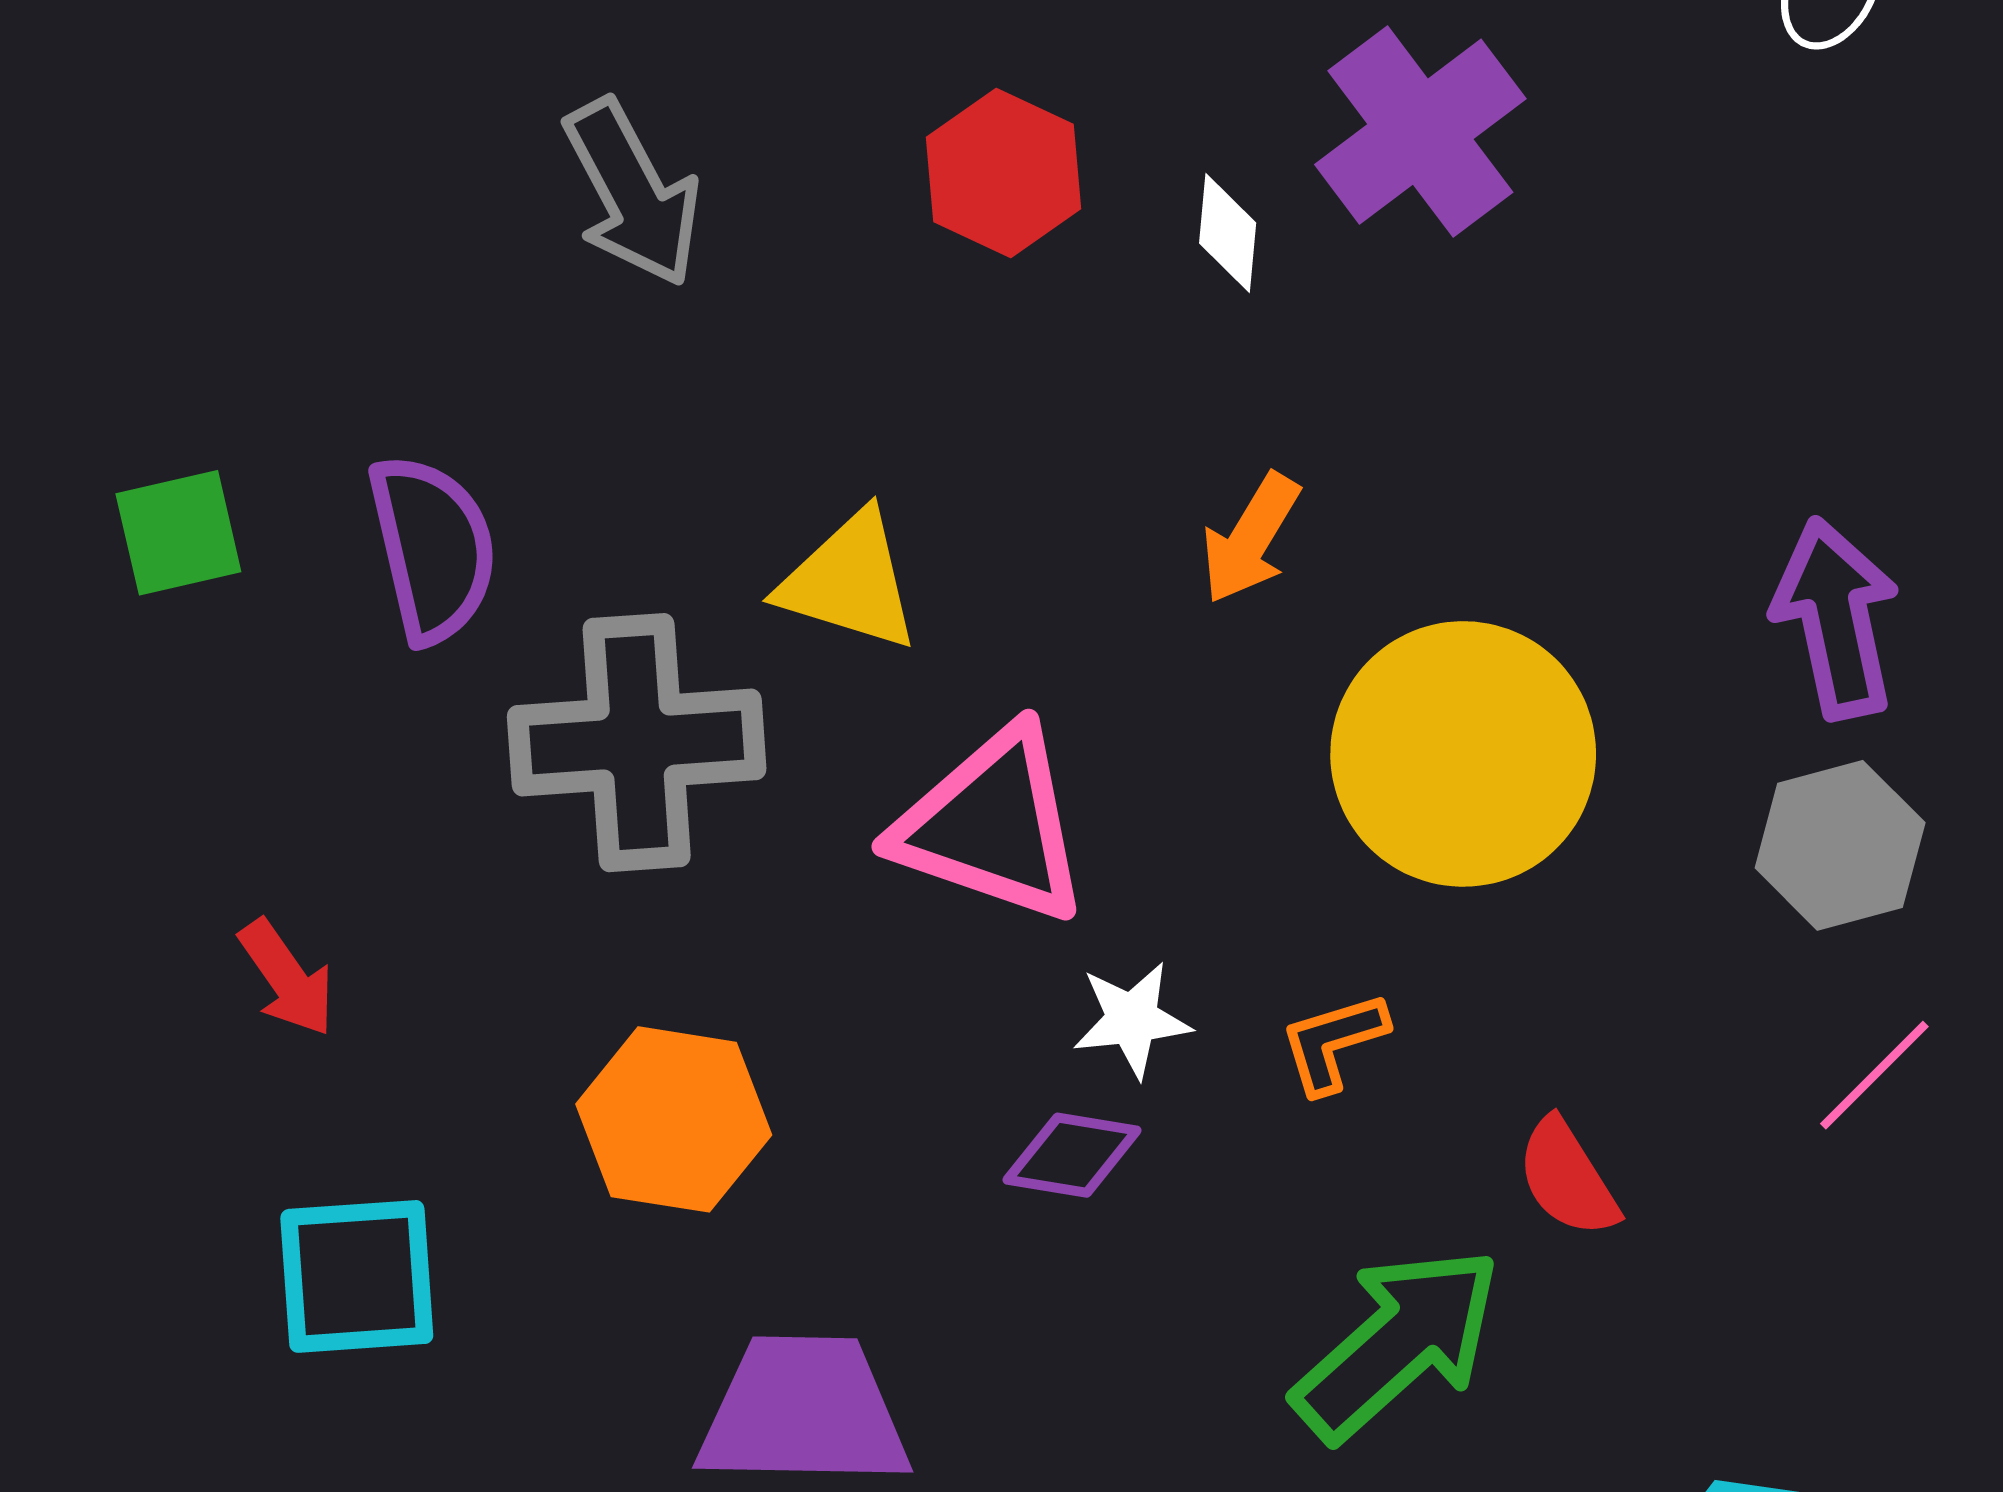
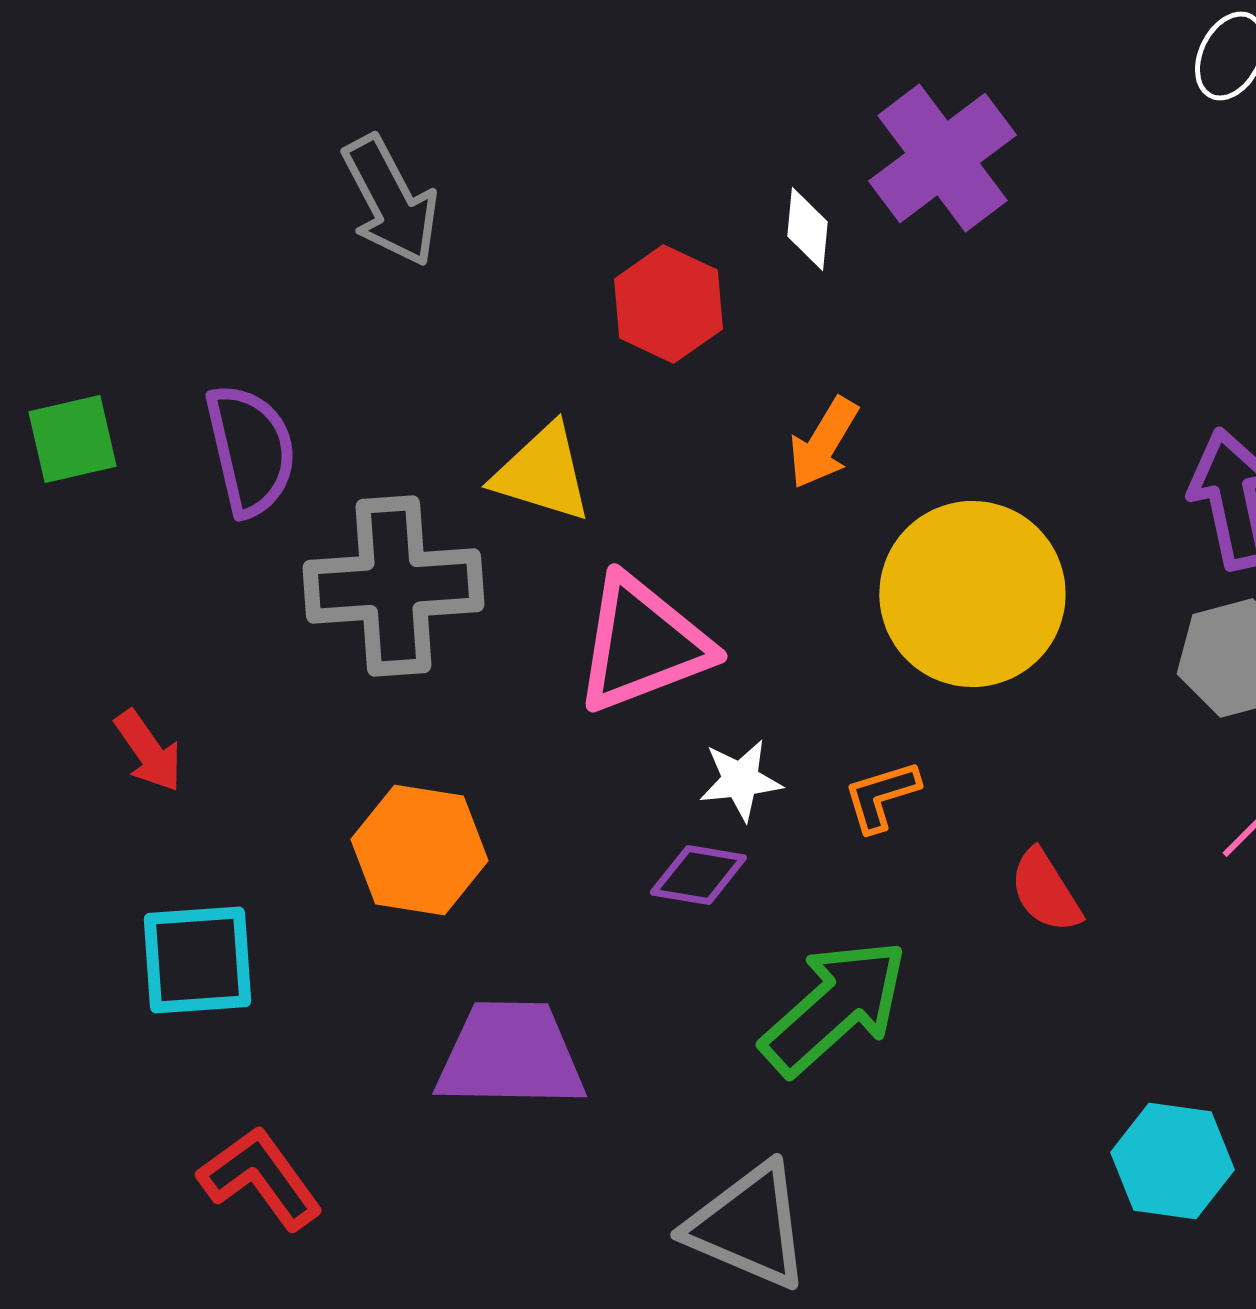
red hexagon: (1004, 173) -> (668, 304), moved
pink triangle: (992, 825) -> (642, 644), turned -40
green arrow: (1398, 1344) -> (834, 1007), moved

